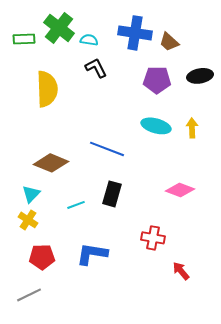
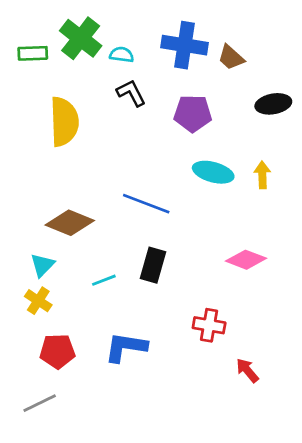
purple pentagon: (157, 80) -> (193, 113), moved

